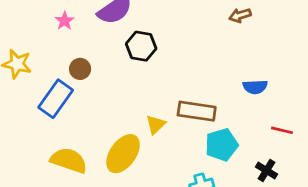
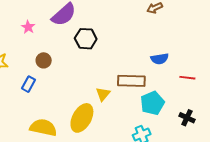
blue semicircle: (255, 87) -> (160, 59), moved
blue rectangle: (56, 99) -> (29, 84), size x0.6
red line: (282, 130) -> (187, 78), moved

